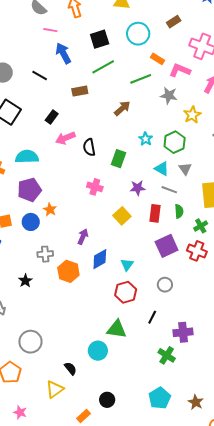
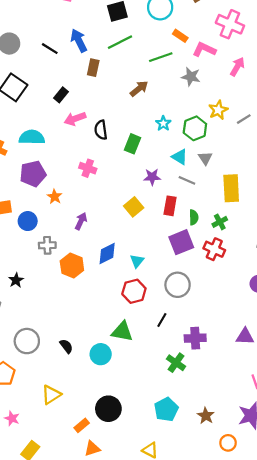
blue arrow: (63, 53) -> (79, 41), moved
brown rectangle: (80, 91) -> (93, 68), turned -70
yellow star: (192, 115) -> (218, 110), moved
pink cross: (95, 187) -> (88, 168), moved
green semicircle: (179, 211) -> (194, 217), moved
blue circle: (31, 222) -> (28, 221), moved
purple arrow: (83, 237) -> (81, 221), moved
black star: (25, 281) -> (16, 280), moved
gray circle: (165, 285) -> (178, 285), size x1.5
black semicircle: (70, 368) -> (66, 346), moved
black circle: (107, 400) -> (108, 409), size x1.5

